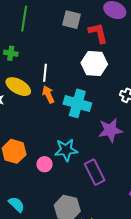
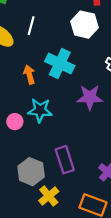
orange arrow: (48, 94) -> (29, 74), moved
purple rectangle: (95, 172) -> (65, 160), moved

